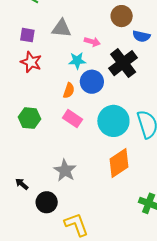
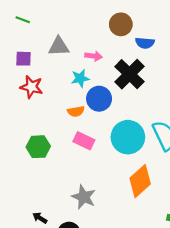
orange semicircle: (69, 90) -> (76, 111), turned 70

